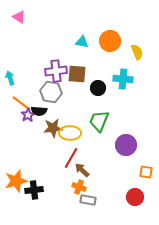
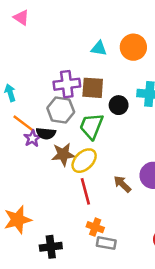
green trapezoid: (99, 121) -> (91, 126), moved
yellow ellipse: (70, 133) -> (84, 161), turned -45
red line: (71, 158) -> (85, 191), turned -45
brown arrow: (82, 170) -> (122, 184), moved
black cross: (34, 190) -> (51, 247), moved

